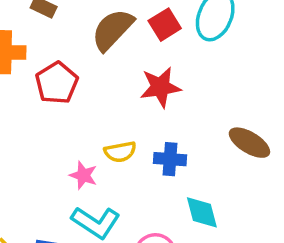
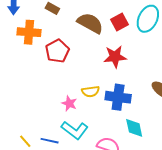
brown semicircle: (113, 30) -> (90, 23), turned 72
blue cross: (170, 159) -> (118, 97), size x1.4

